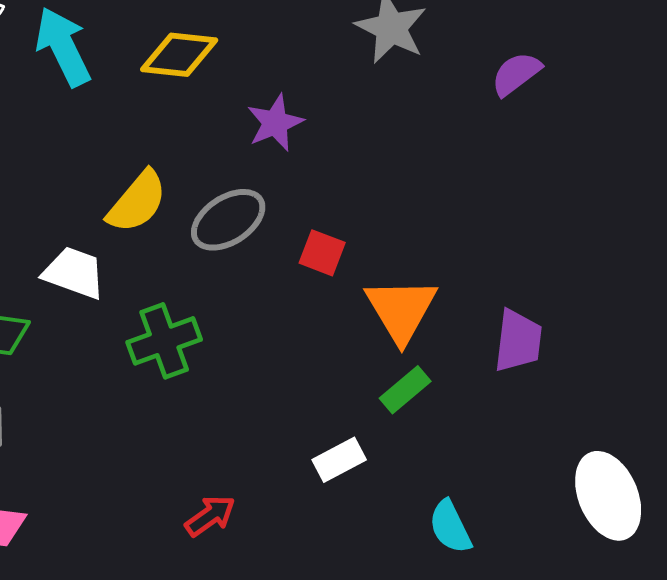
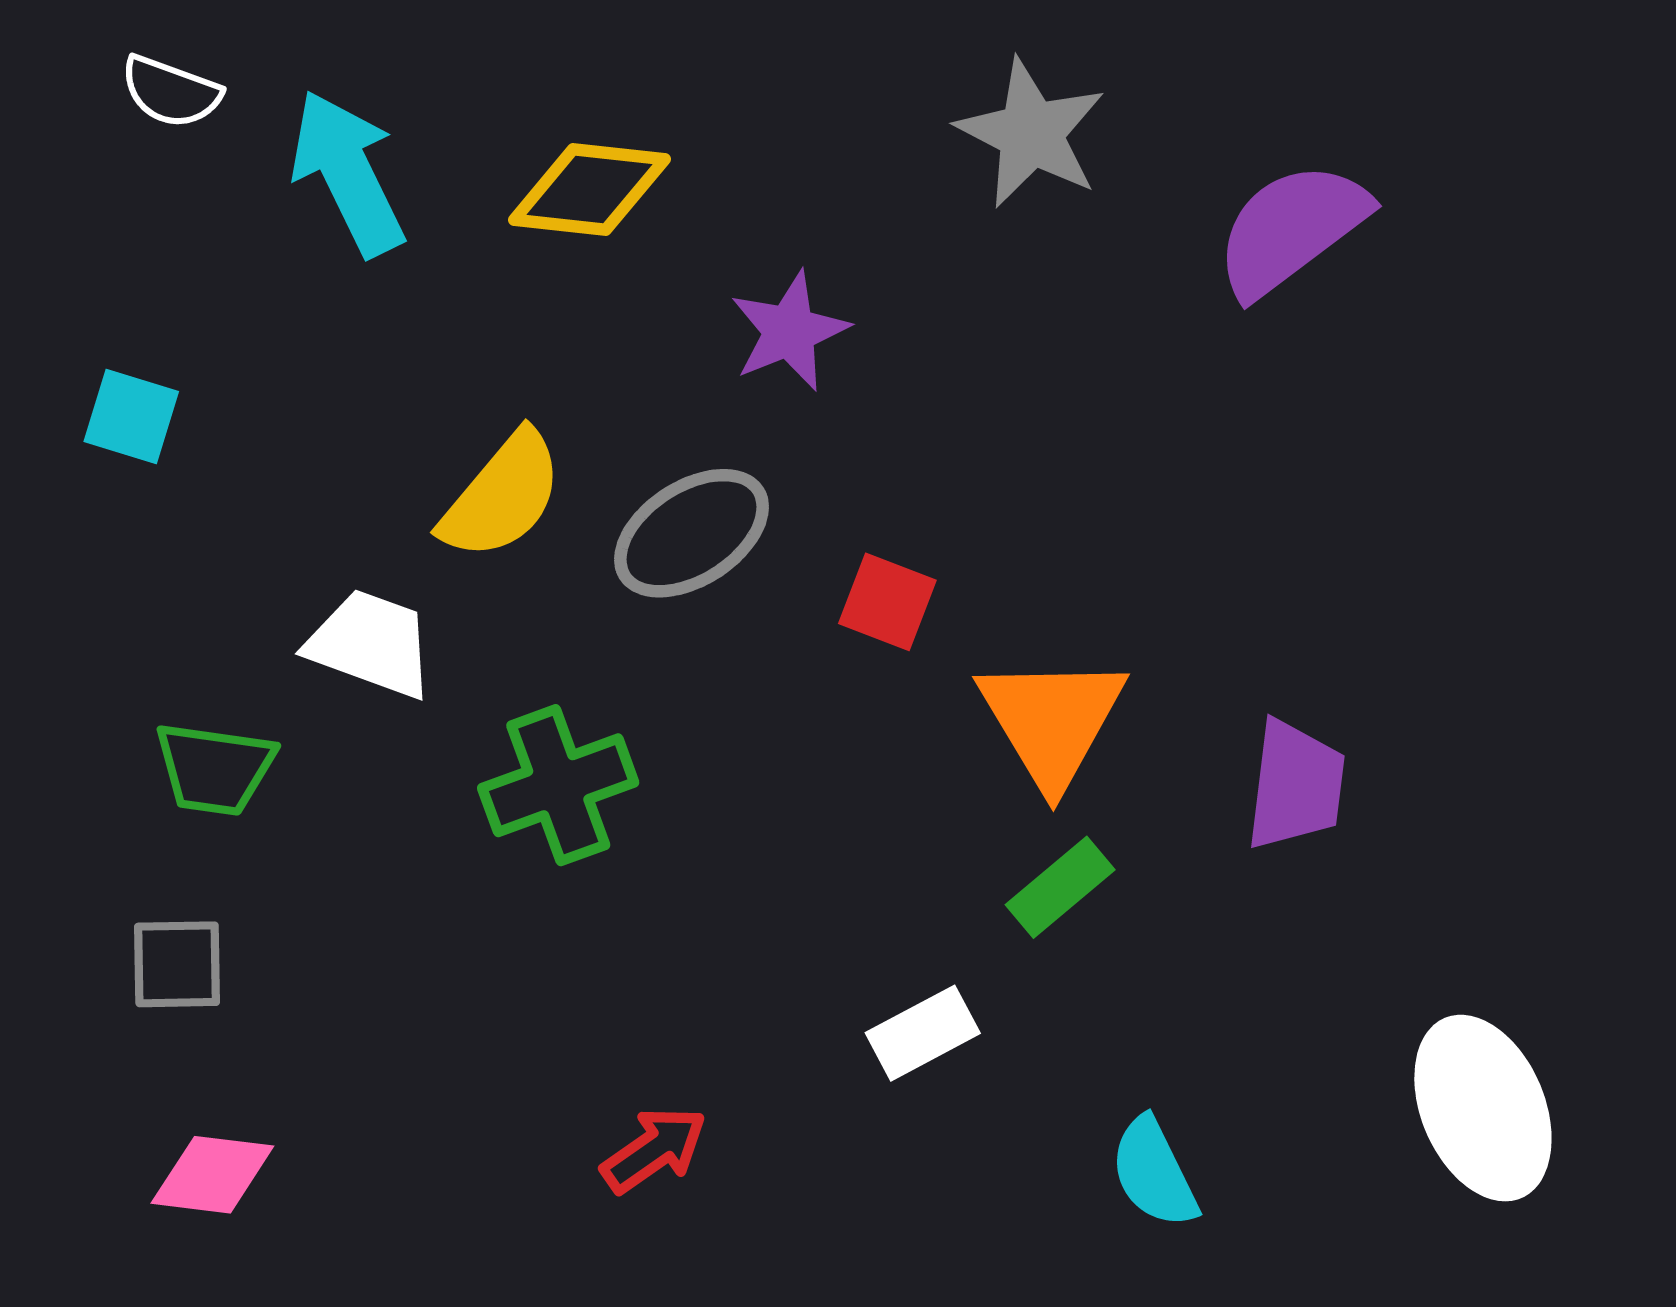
purple semicircle: (516, 74) -> (1291, 229), size x1.5

